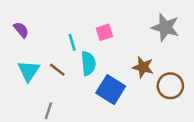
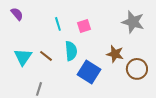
purple semicircle: (21, 30) -> (17, 14), moved
cyan line: (72, 42) -> (58, 24), moved

